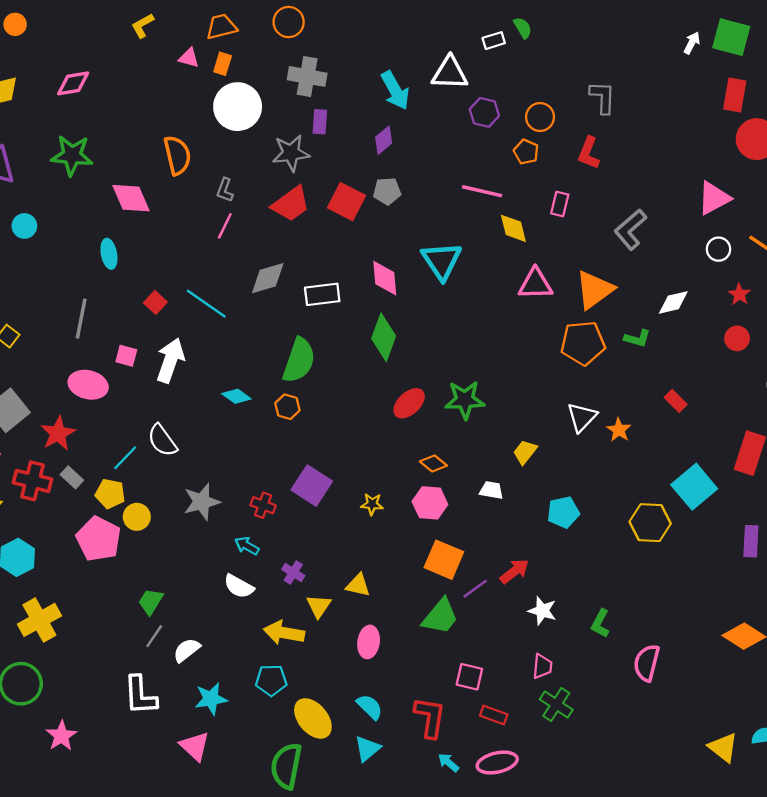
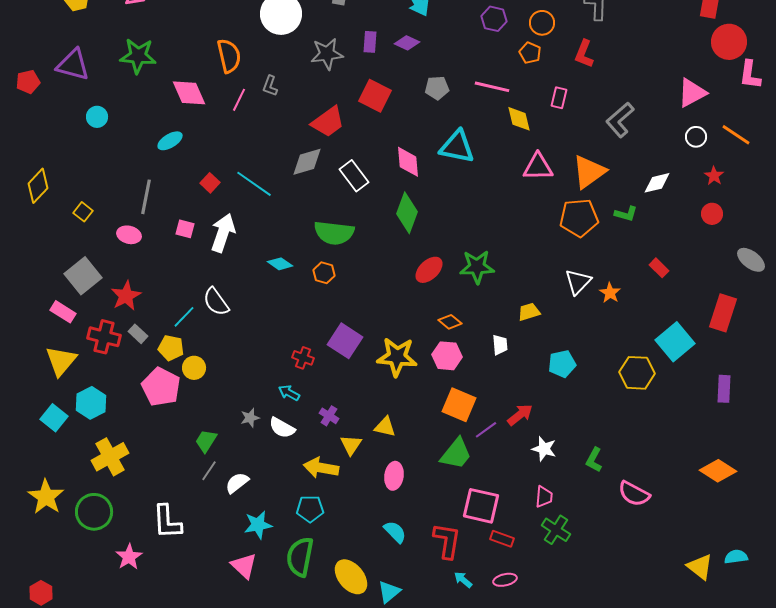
purple rectangle: (320, 122) -> (370, 42), moved
purple diamond: (384, 140) -> (407, 43), turned 65
gray pentagon: (387, 191) -> (437, 88), moved
red trapezoid: (291, 204) -> (328, 122), moved
pink line: (225, 226) -> (239, 100), moved
cyan ellipse: (109, 254) -> (170, 141), turned 70
cyan triangle: (442, 261) -> (457, 147), turned -45
white rectangle: (322, 294) -> (354, 176), turned 60
green semicircle: (299, 360) -> (334, 233), turned 78
pink ellipse: (88, 385) -> (129, 235), moved, size x0.7
yellow trapezoid: (525, 452) -> (529, 312), turned 35
white trapezoid: (491, 490) -> (500, 345), turned 75
gray star: (202, 502) -> (250, 418), moved, size x0.6
yellow star: (372, 504) -> (397, 357), size x2.0
pink semicircle: (647, 663) -> (634, 494), turned -76
pink square: (469, 677) -> (481, 506), size x1.5
white L-shape: (140, 695) -> (167, 522), moved
yellow ellipse: (313, 718) -> (351, 577), moved
cyan triangle: (367, 749) -> (389, 592), moved
pink ellipse: (497, 762) -> (505, 580), size x0.7
green semicircle: (286, 766) -> (300, 557), moved

